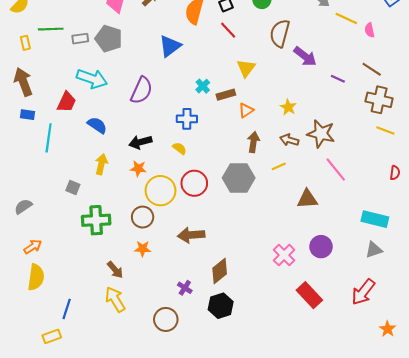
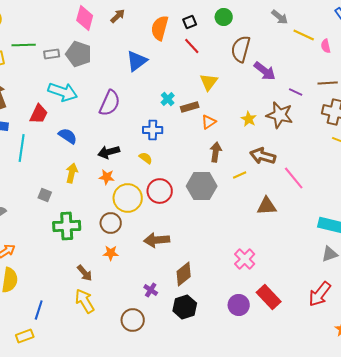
brown line: (372, 69) -> (328, 83), turned -36
brown star: (321, 134) -> (280, 115), moved
brown arrow: (289, 140) -> (263, 156), moved, size x1.4
purple circle: (321, 247) -> (239, 305), moved

